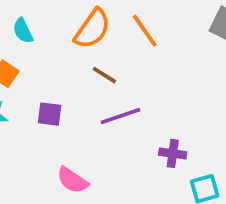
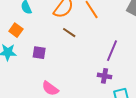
purple line: (121, 116) -> (112, 51), moved, turned -50

